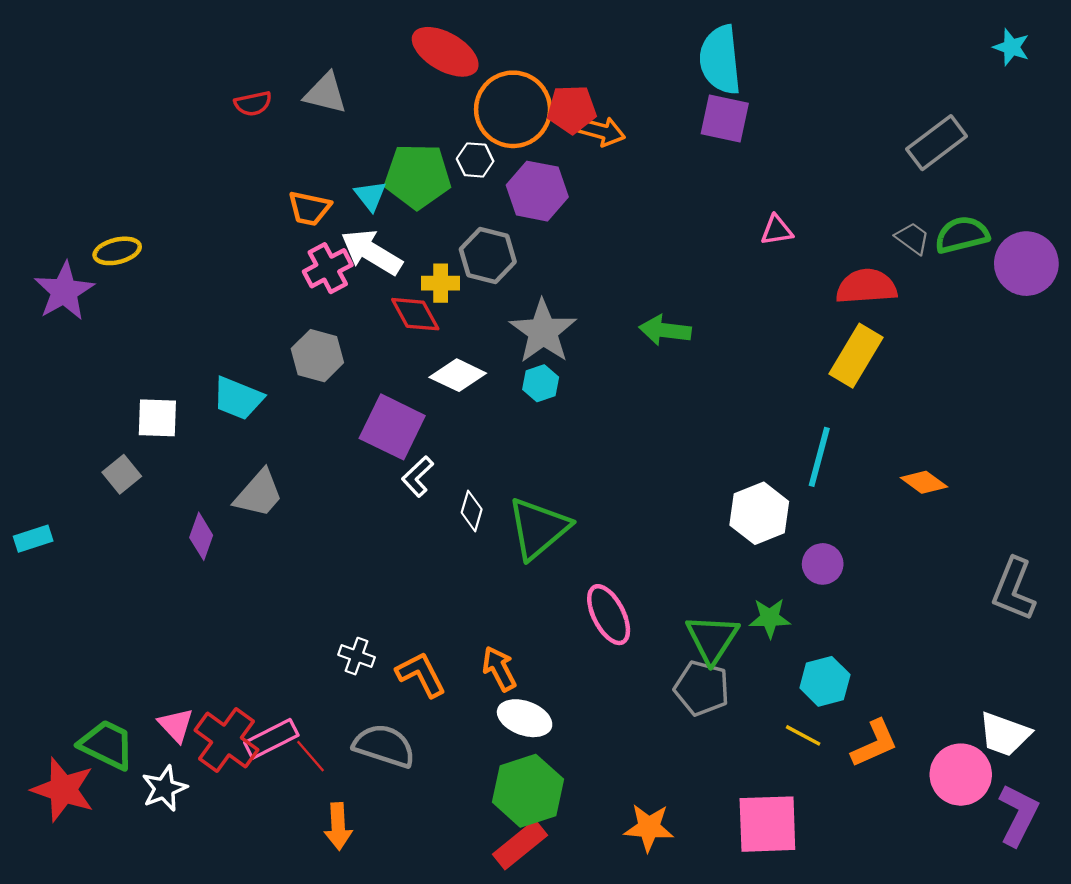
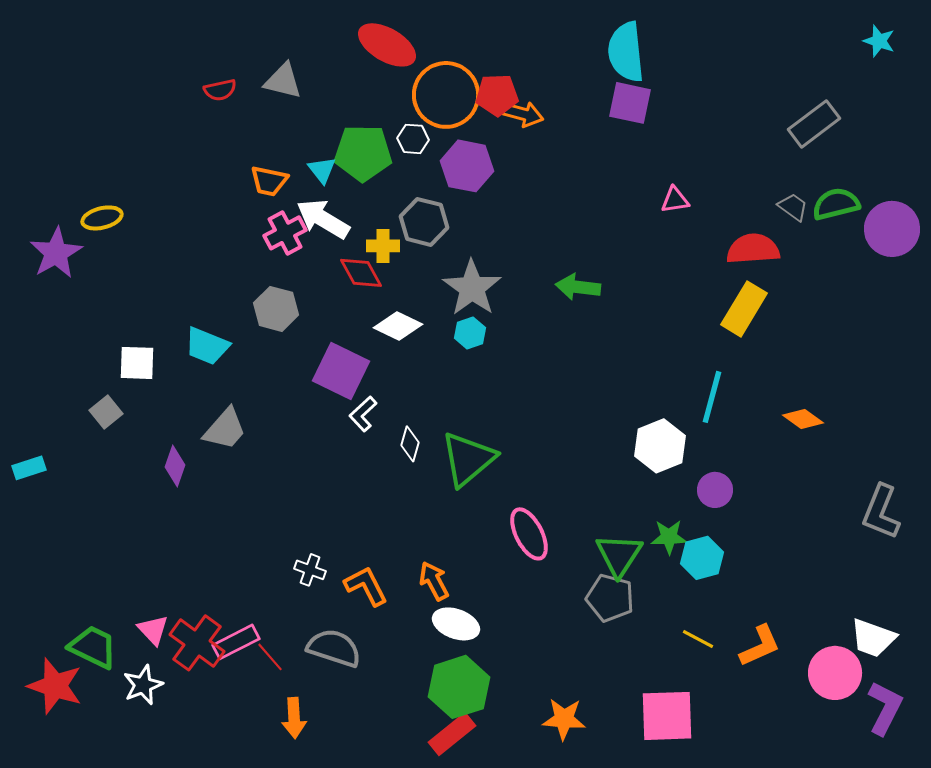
cyan hexagon: (825, 681) -> (702, 558), moved

